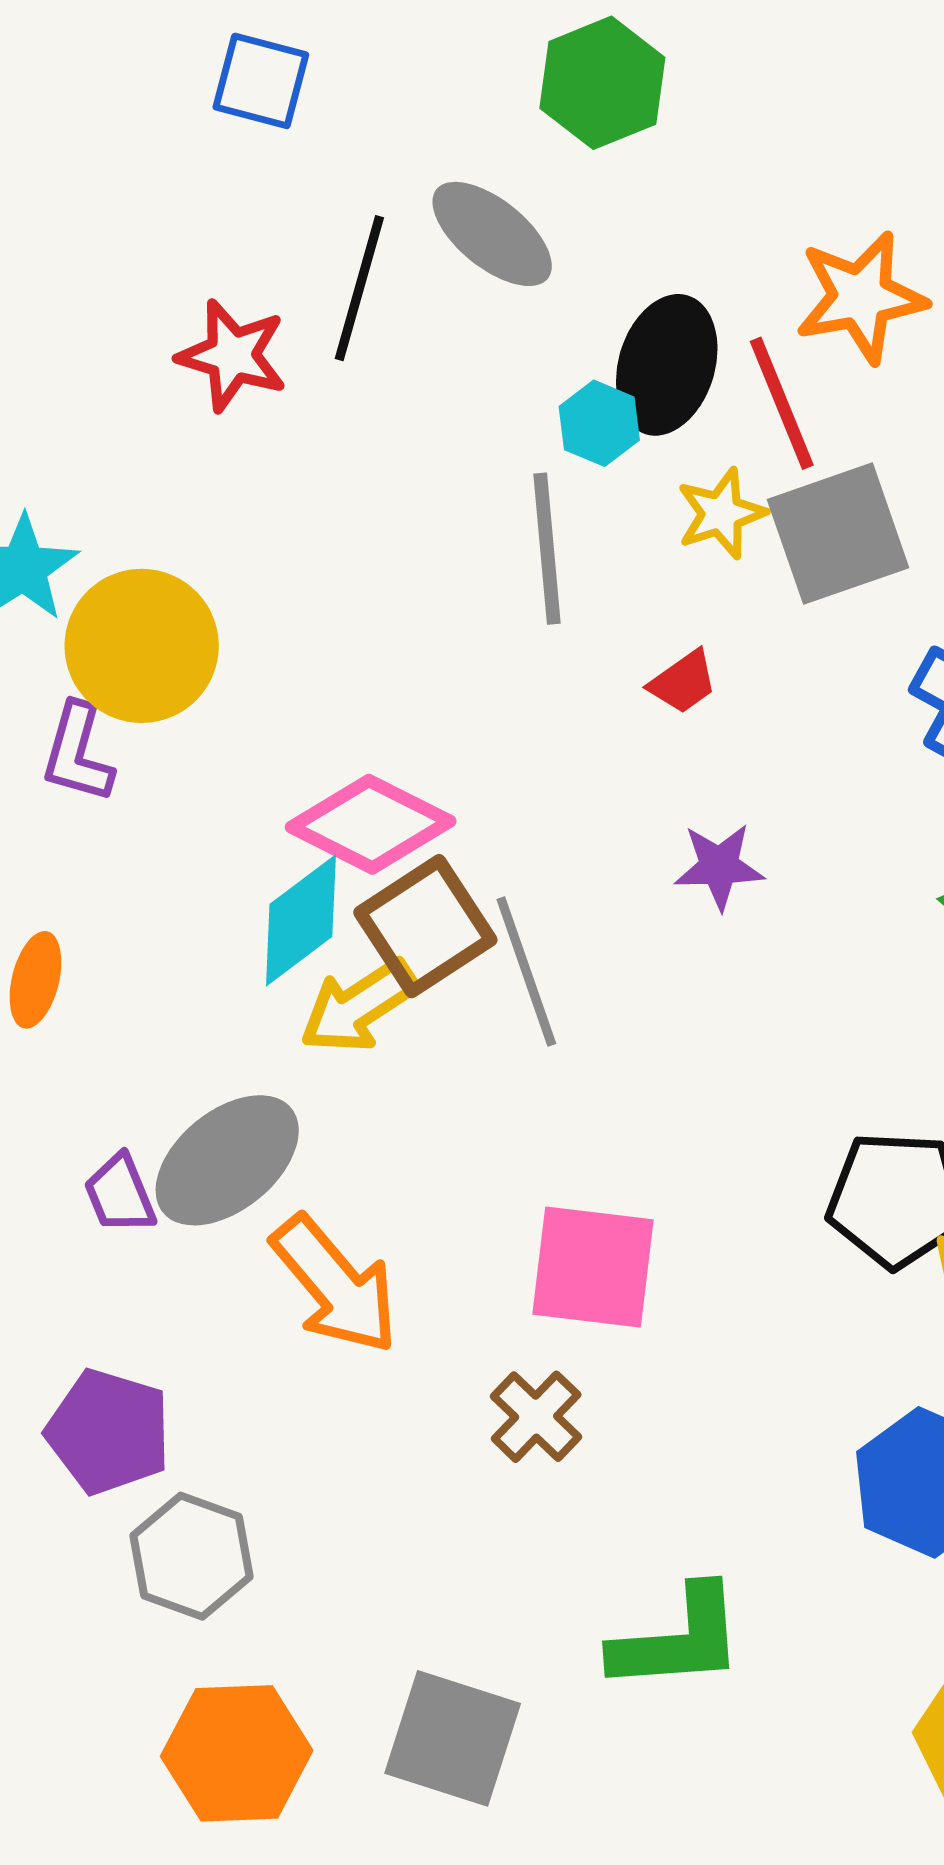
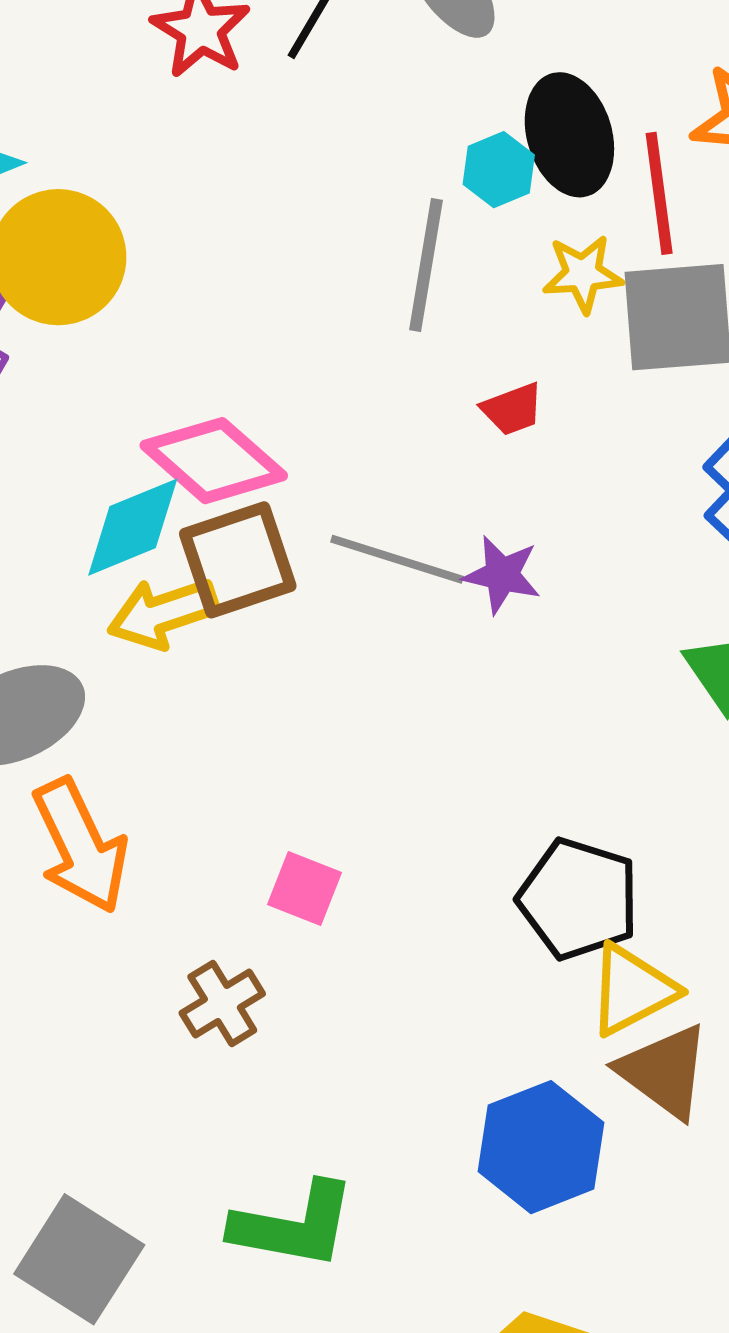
black ellipse: (667, 365) -> (569, 135), turned -48
gray line: (526, 972) -> (397, 559), moved, turned -68
pink square: (593, 1267) -> (304, 888), size x0.6

